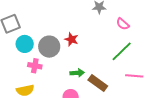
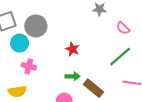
red star: (71, 39) -> (72, 49), moved
gray circle: (49, 47) -> (36, 26), moved

